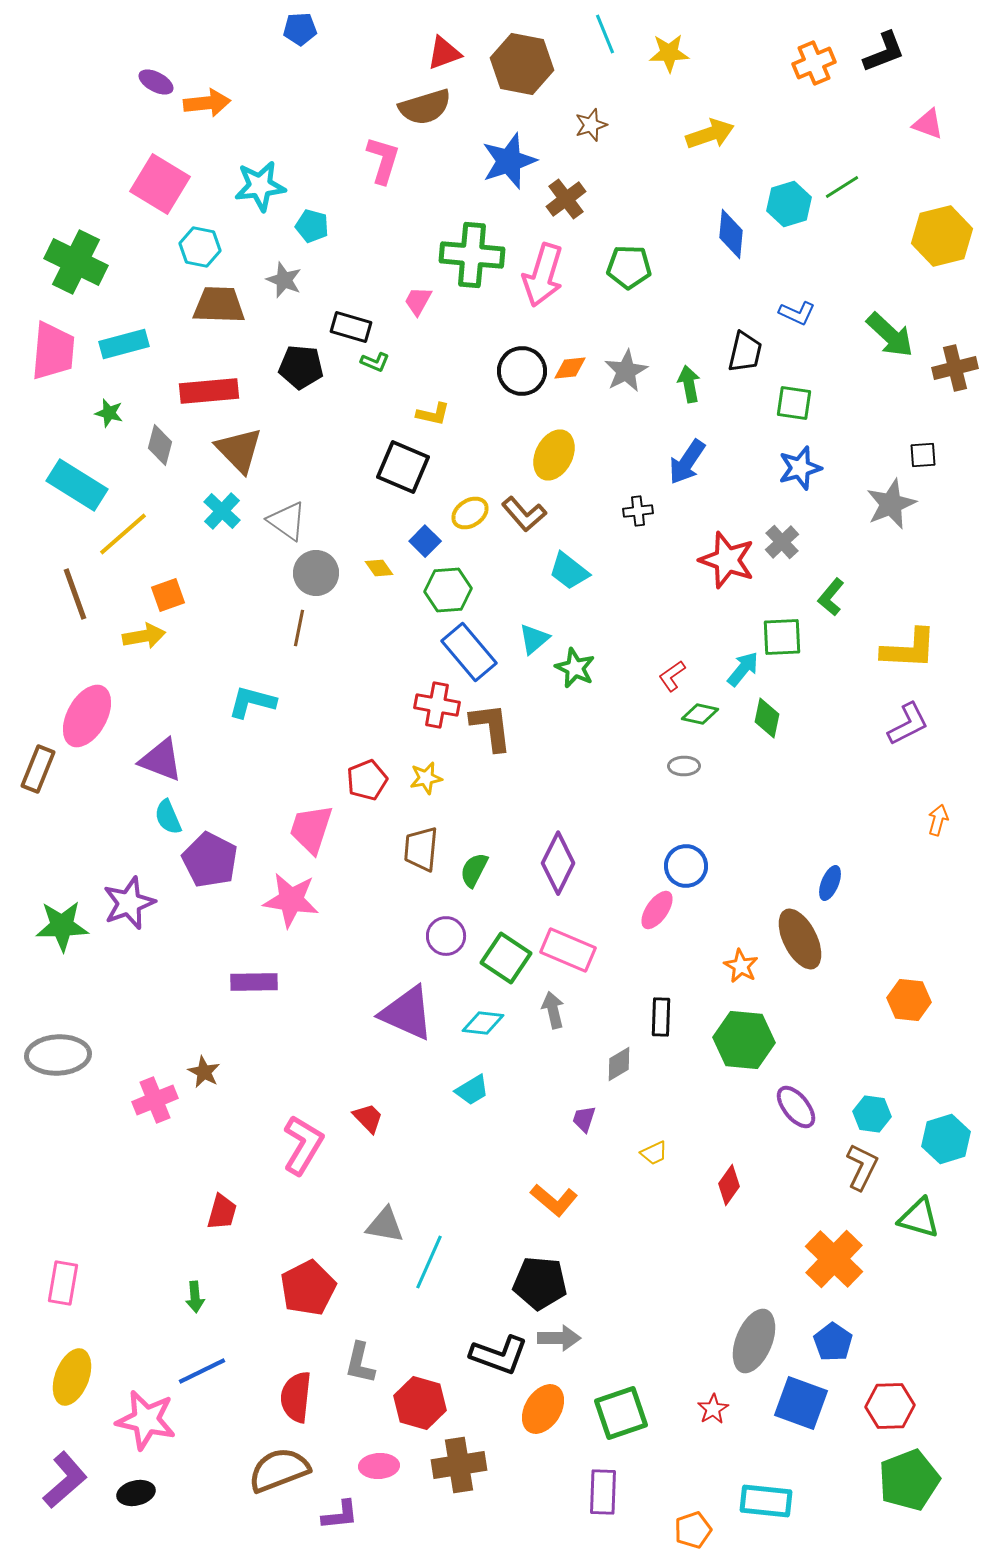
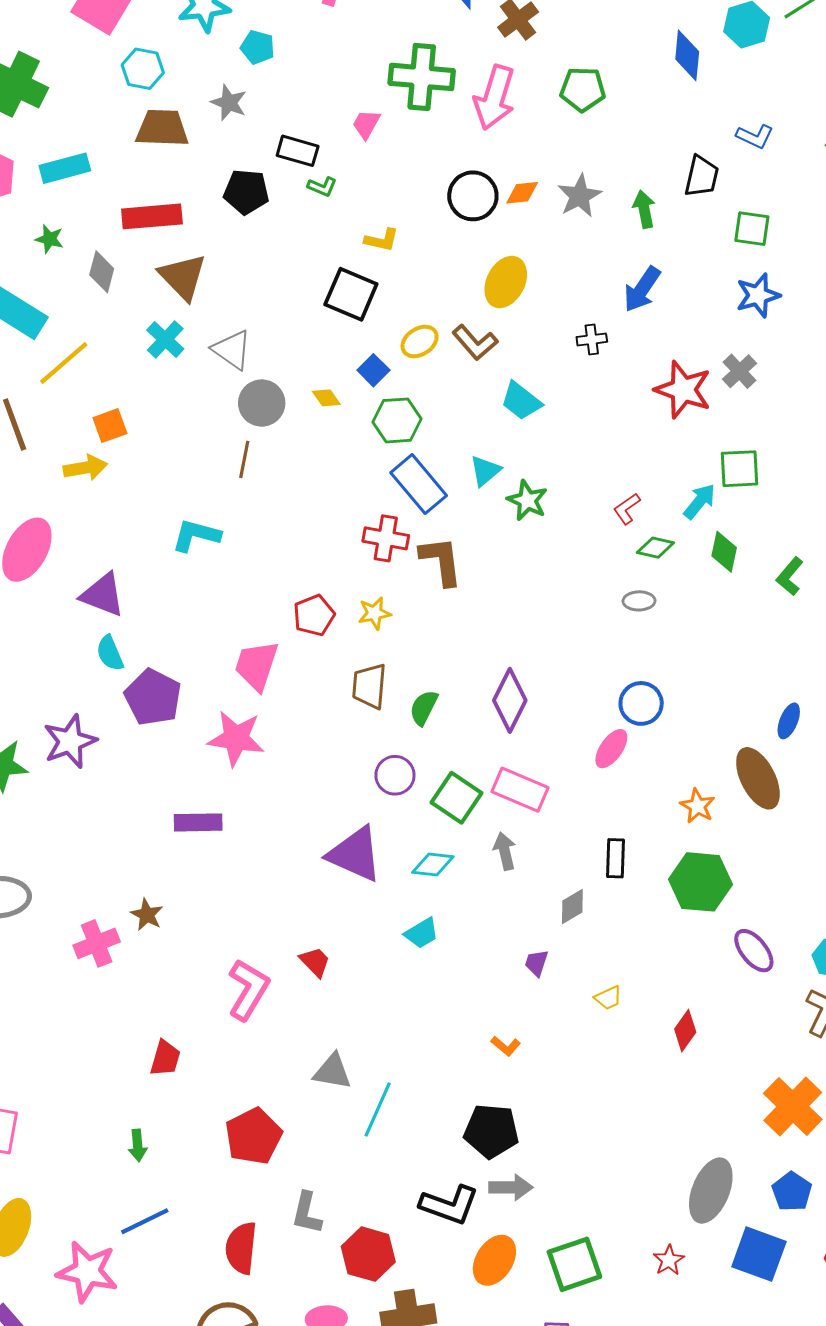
green L-shape: (831, 597) -> (790, 576), moved
orange L-shape: (554, 1200) -> (506, 1046), size x0.6

